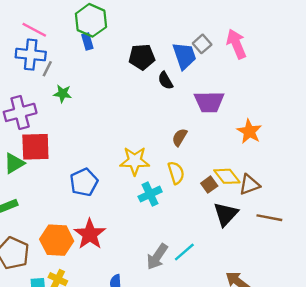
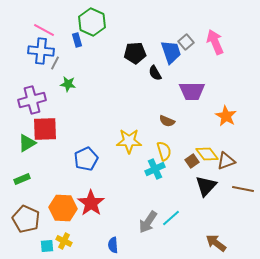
blue rectangle: (87, 42) -> (77, 40), moved
brown semicircle: (180, 137) -> (167, 121), turned -98
cyan cross: (150, 194) -> (155, 169), moved

